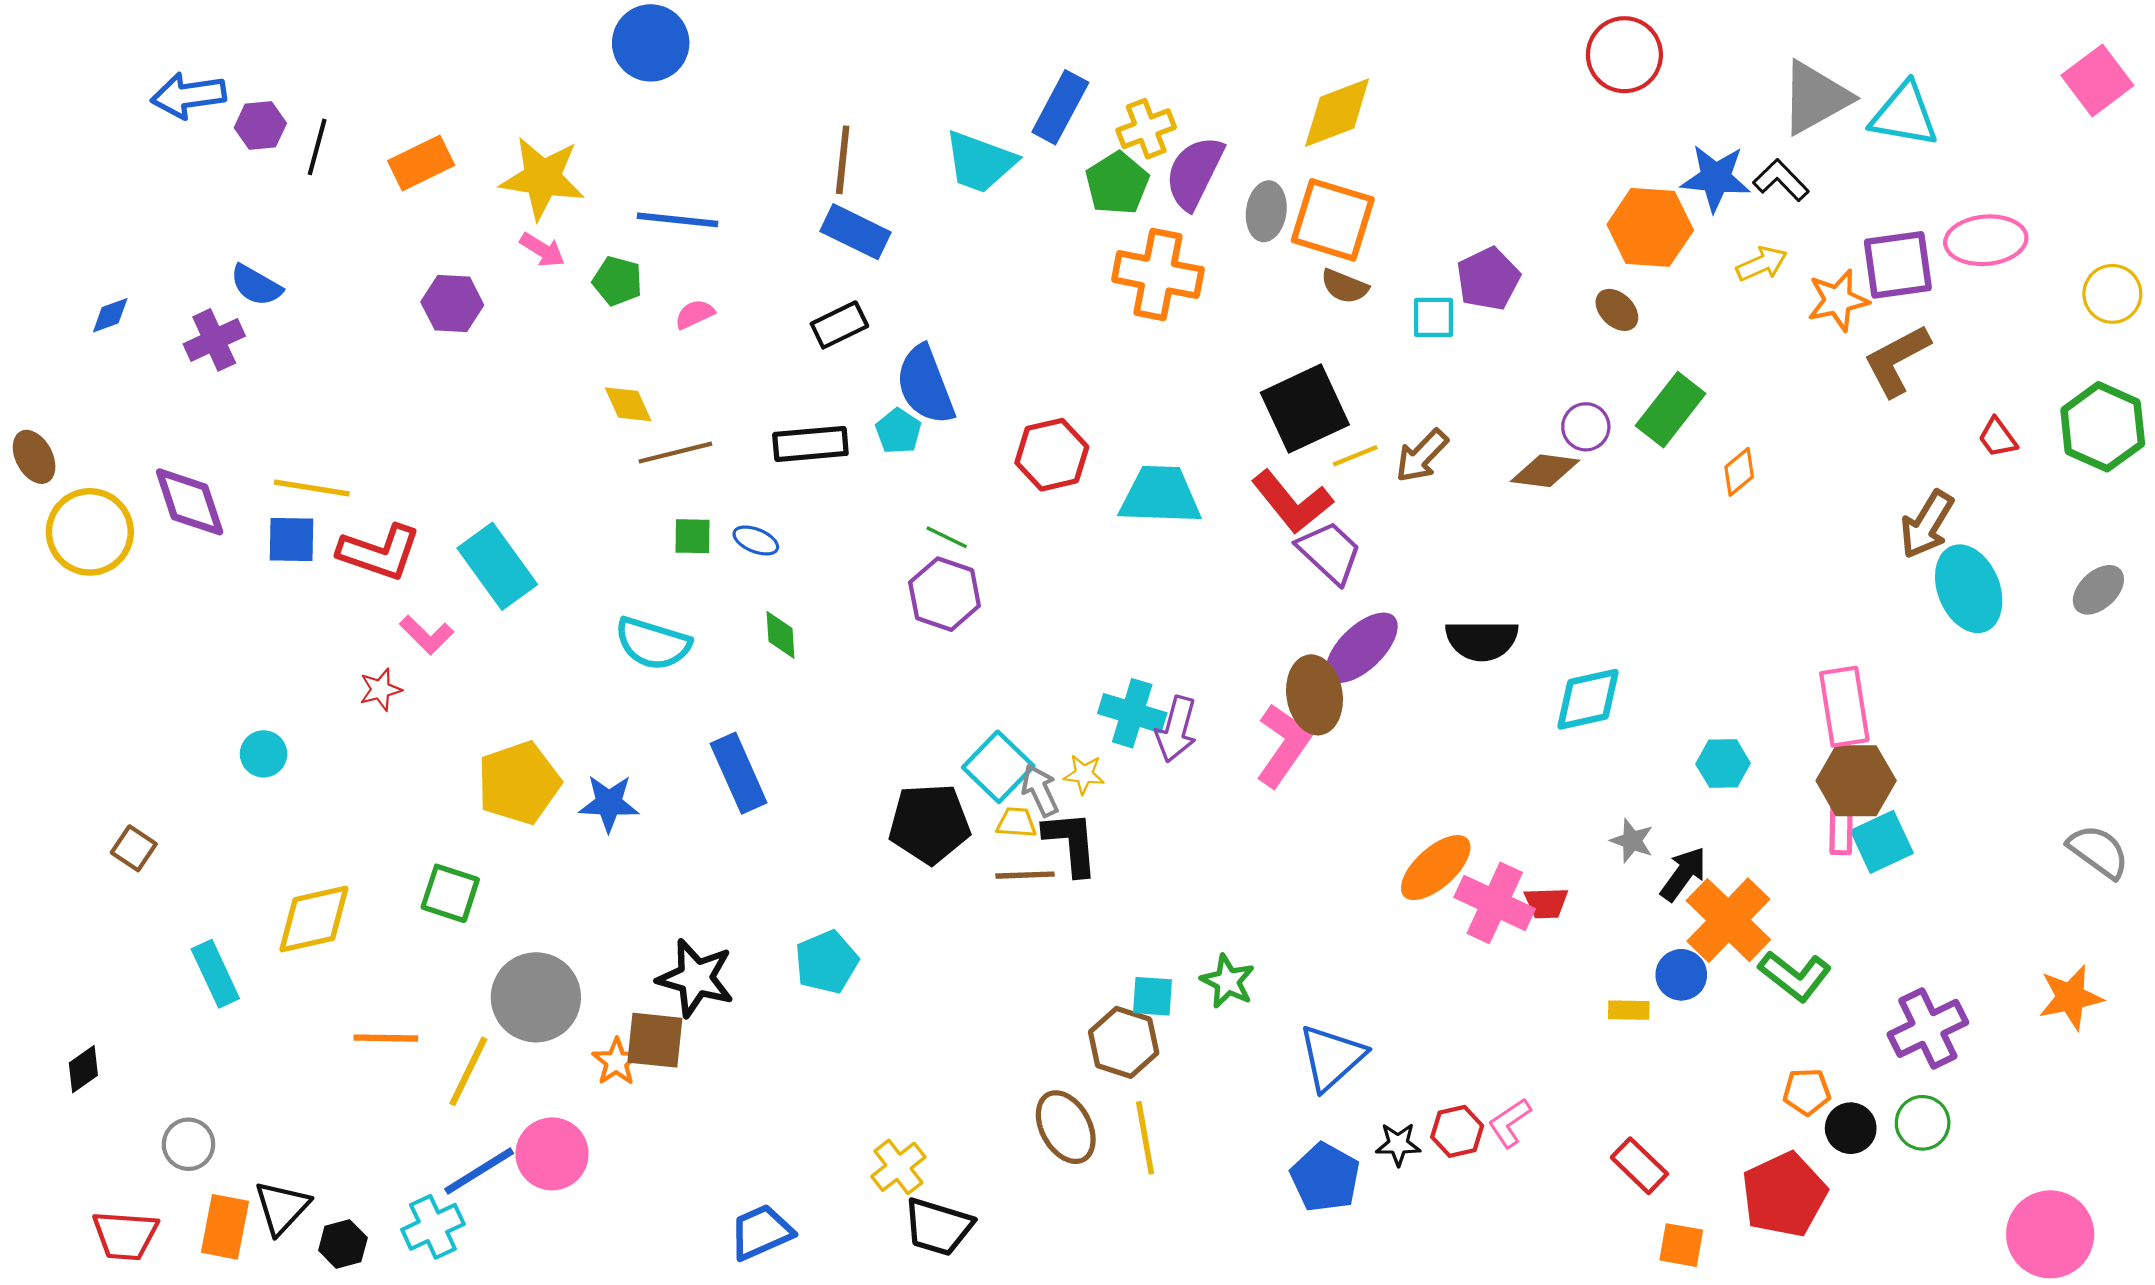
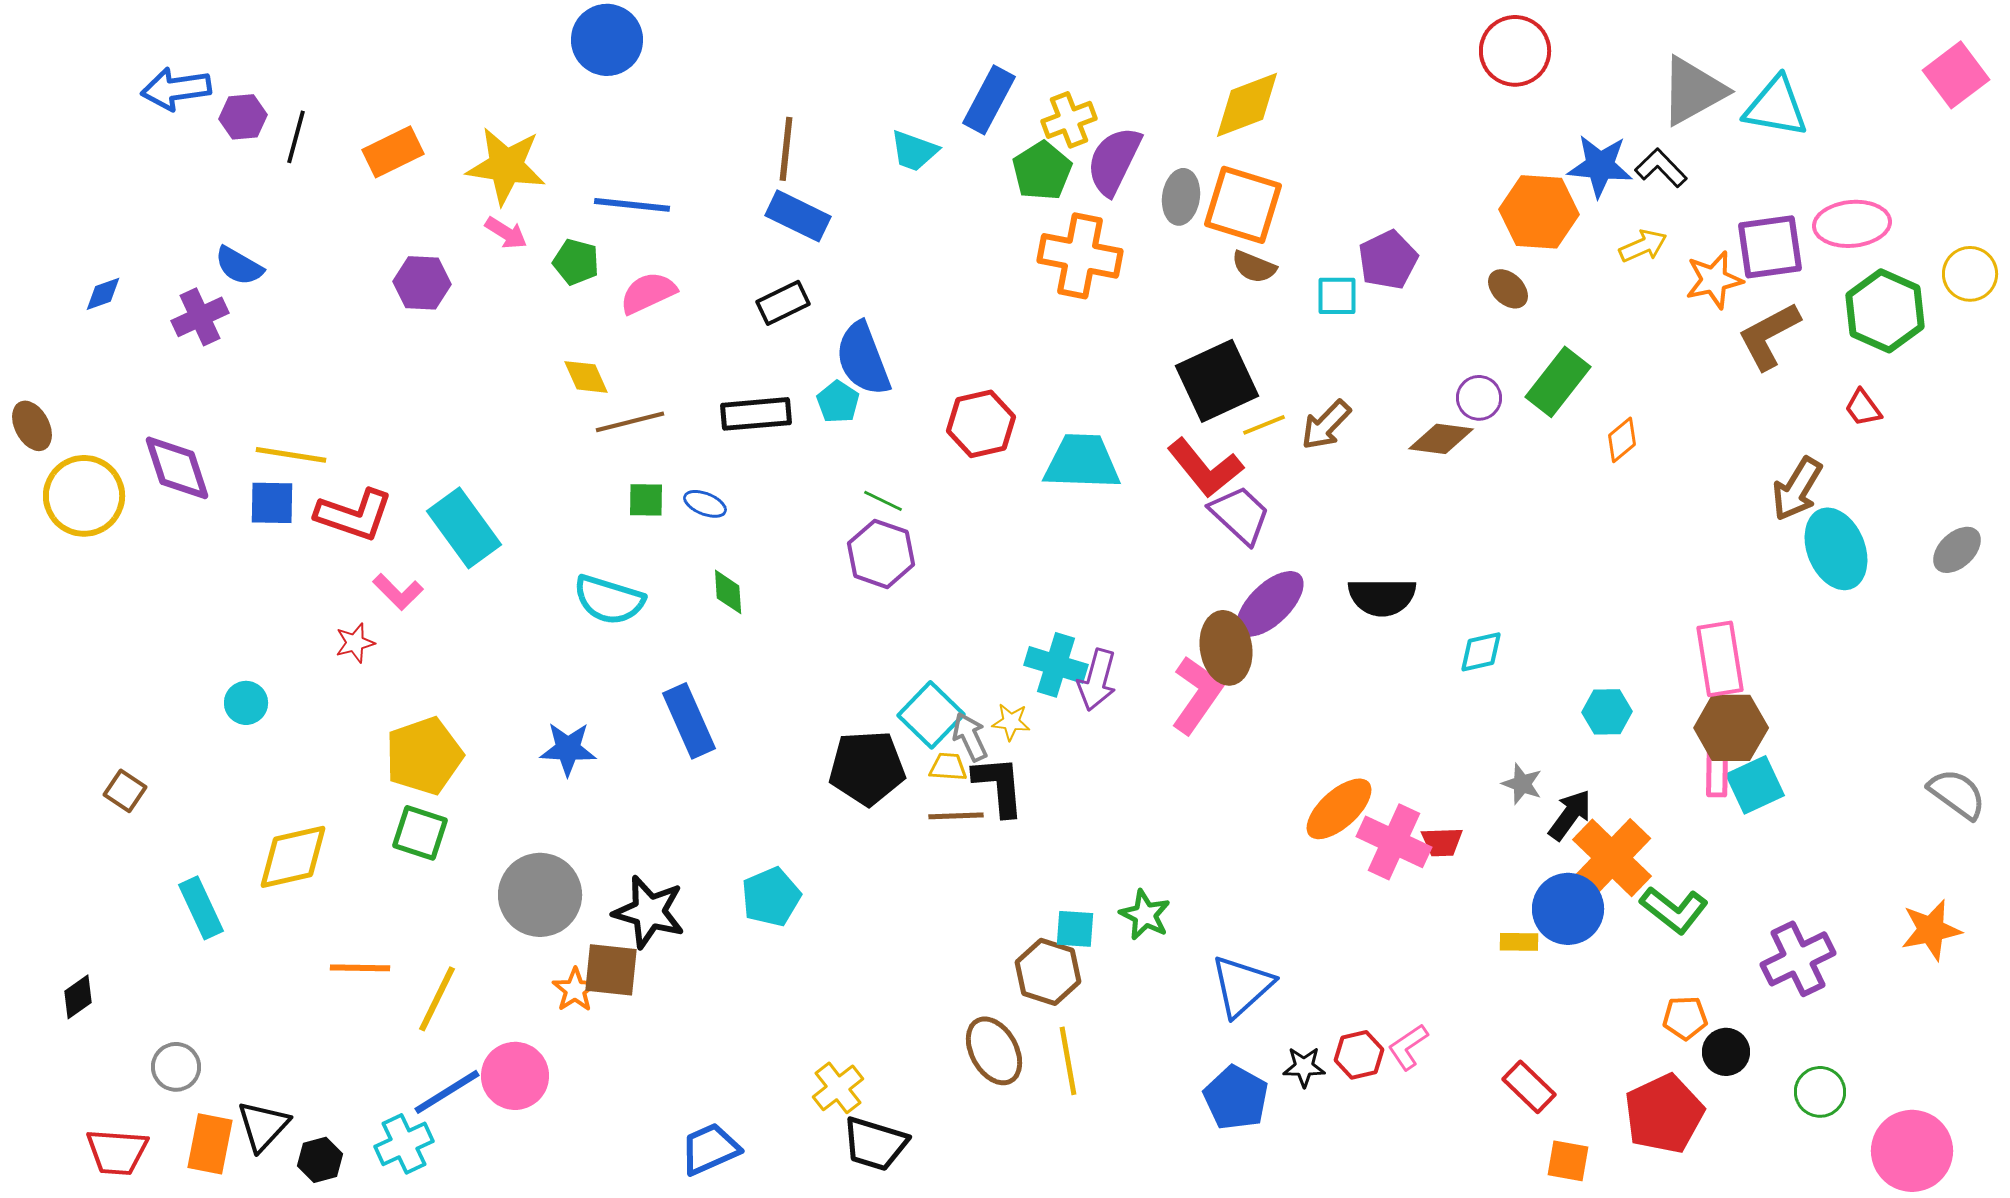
cyan trapezoid: (980, 162) -> (914, 151), size x0.7
pink semicircle: (695, 314) -> (648, 293), size x1.5
green hexagon: (2103, 427) -> (1885, 311), moved
cyan diamond: (1588, 699) -> (1481, 652), size x0.7
yellow pentagon: (519, 783) -> (424, 756), moved
blue circle: (1681, 975) -> (1568, 909), size x1.5
gray circle: (536, 997) -> (540, 895), moved
green circle: (1923, 1123) -> (1820, 1092), moved

